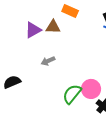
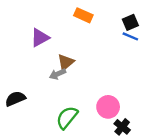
brown triangle: (53, 27) -> (66, 62), moved, turned -42
green semicircle: (72, 94) -> (67, 117), moved

